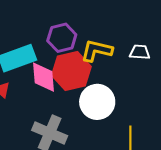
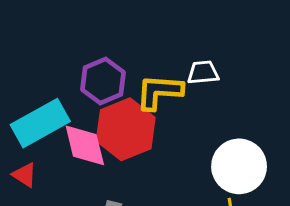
white trapezoid: (140, 52) -> (203, 72), moved
white circle: (97, 102) -> (239, 166), moved

